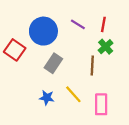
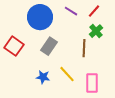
red line: (103, 24) -> (94, 11), turned 32
red square: (15, 50) -> (14, 46), moved

